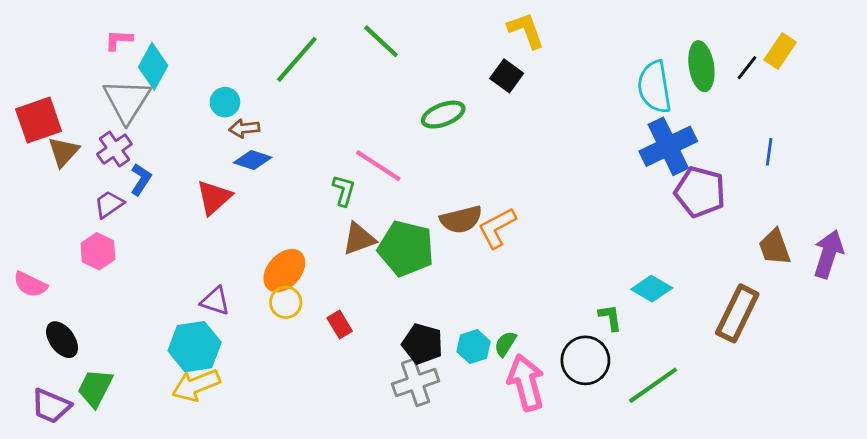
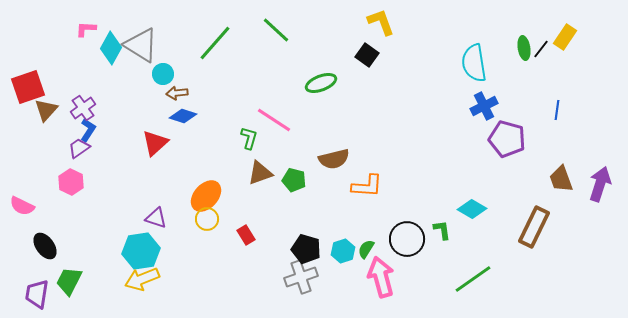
green ellipse: (701, 66) -> (524, 48), moved, size x0.7
gray triangle: (127, 101) -> (141, 45), moved, turned -30
blue cross: (668, 146) -> (484, 106), size x0.7
blue L-shape: (141, 179) -> (88, 130), moved
orange L-shape: (497, 228) -> (367, 186), moved, turned -148
green pentagon: (406, 249) -> (294, 180), size x0.6
black circle: (585, 360) -> (407, 239), moved
purple trapezoid: (51, 406) -> (37, 294), turned 76

